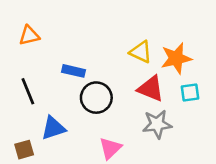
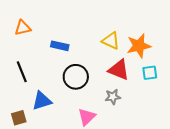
blue rectangle: (73, 71) -> (60, 46), moved
gray star: (157, 124) -> (113, 97), moved, size x0.7

